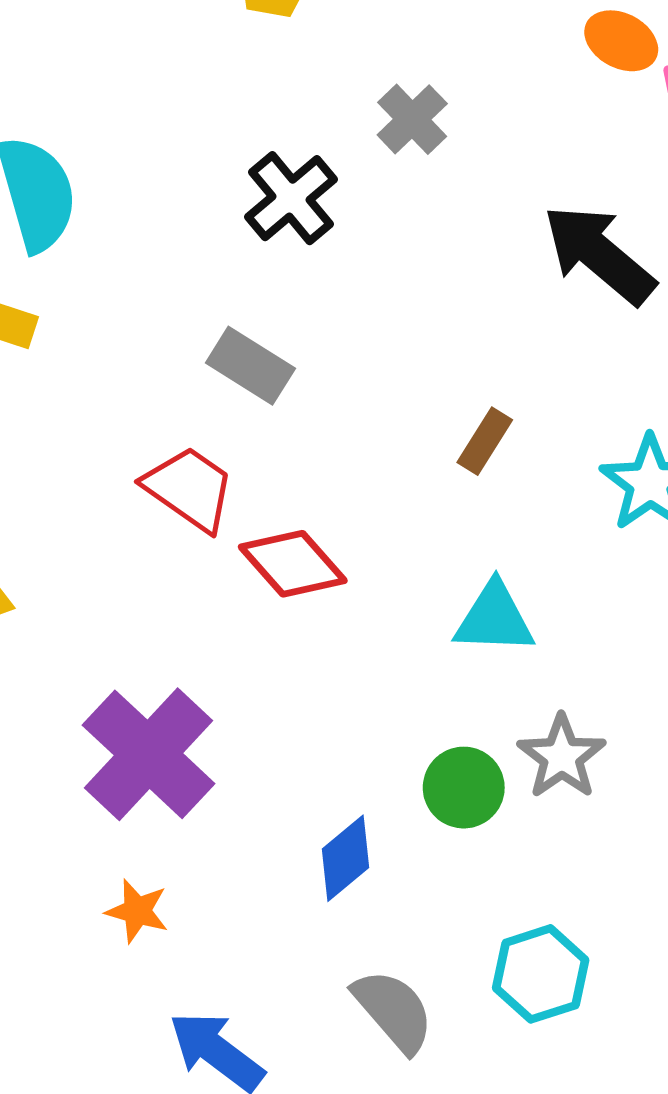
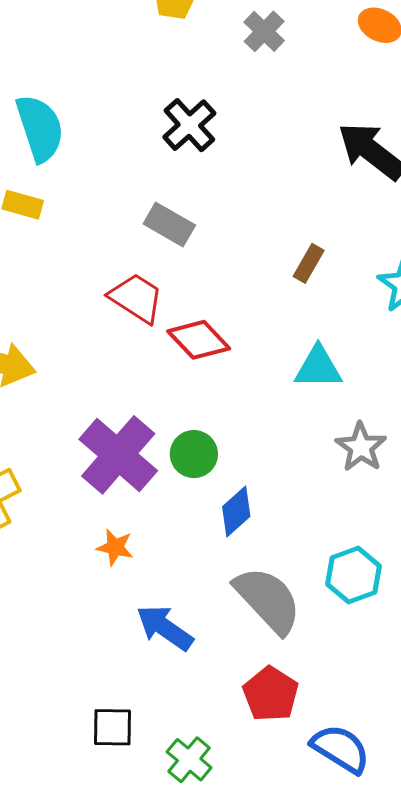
gray cross: (412, 119) -> (264, 31), moved
green circle: (464, 788) -> (194, 454), moved
gray semicircle: (393, 1011) -> (268, 600), size x1.4

